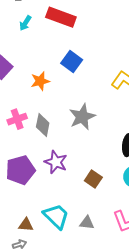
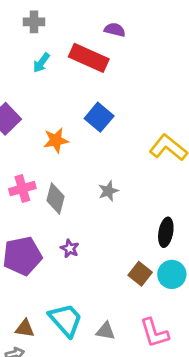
gray star: (82, 117) -> (108, 191), size x0.6
purple star: (56, 162) -> (70, 248), size x0.6
brown square: (93, 179) -> (140, 274), moved

